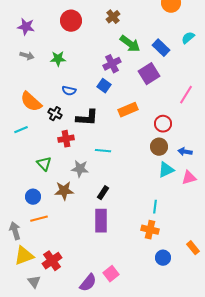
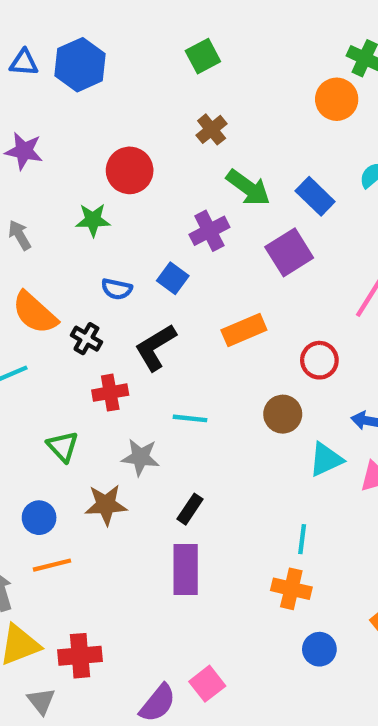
red circle: (71, 21) -> (130, 170), moved
gray arrow: (27, 56) -> (20, 235), moved, turned -136
blue square: (104, 86) -> (173, 278), moved
black L-shape: (87, 118) -> (155, 347), turned 145
brown circle: (159, 147) -> (283, 414), moved
red cross: (52, 261) -> (80, 656), turned 30

